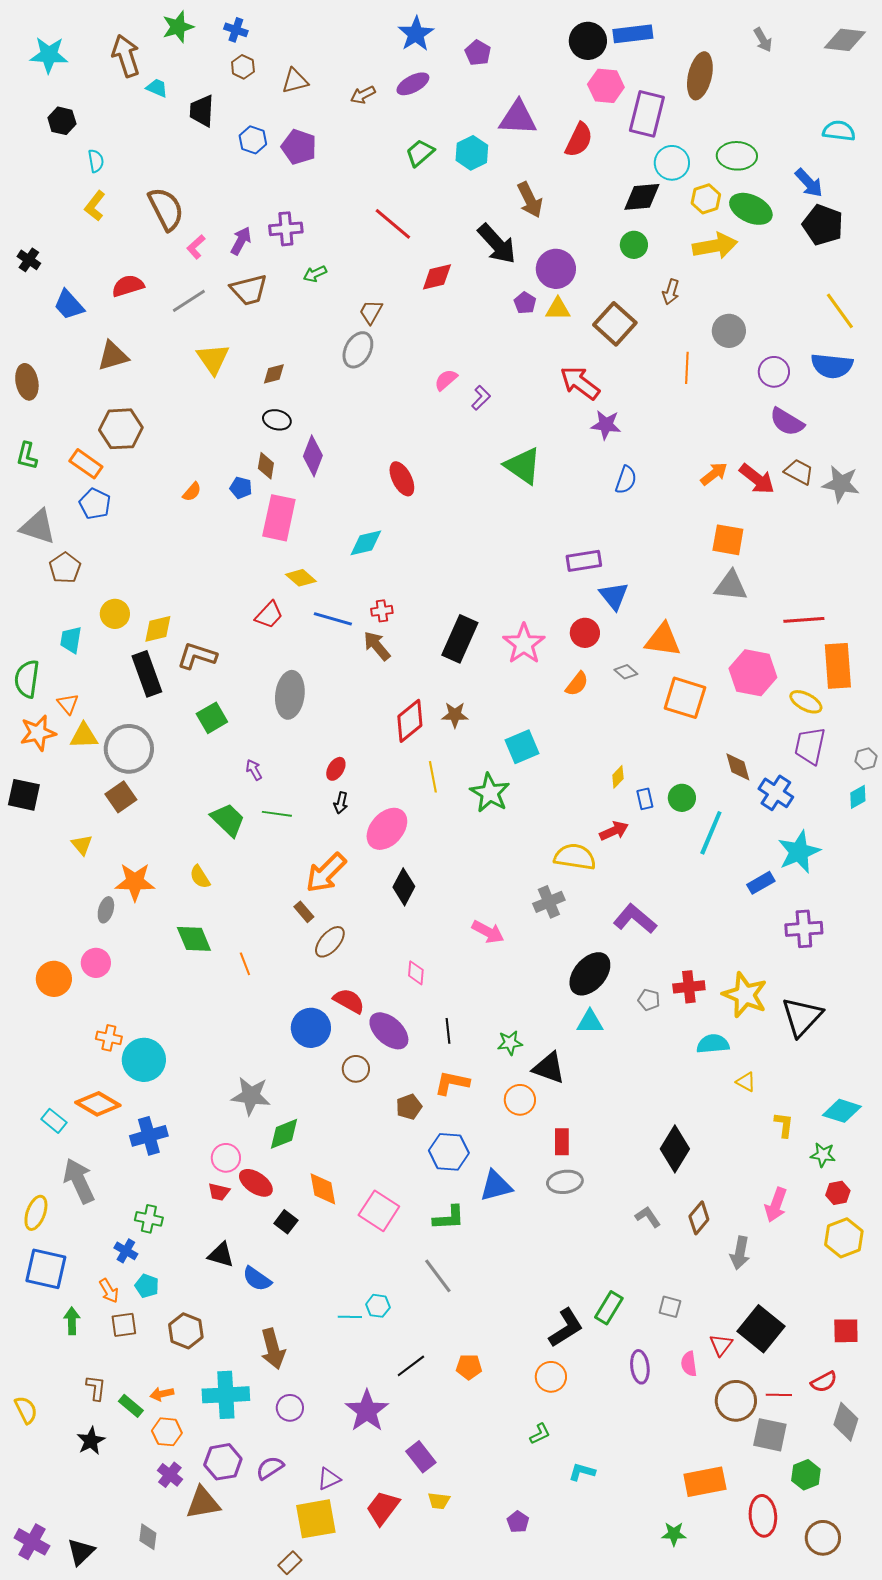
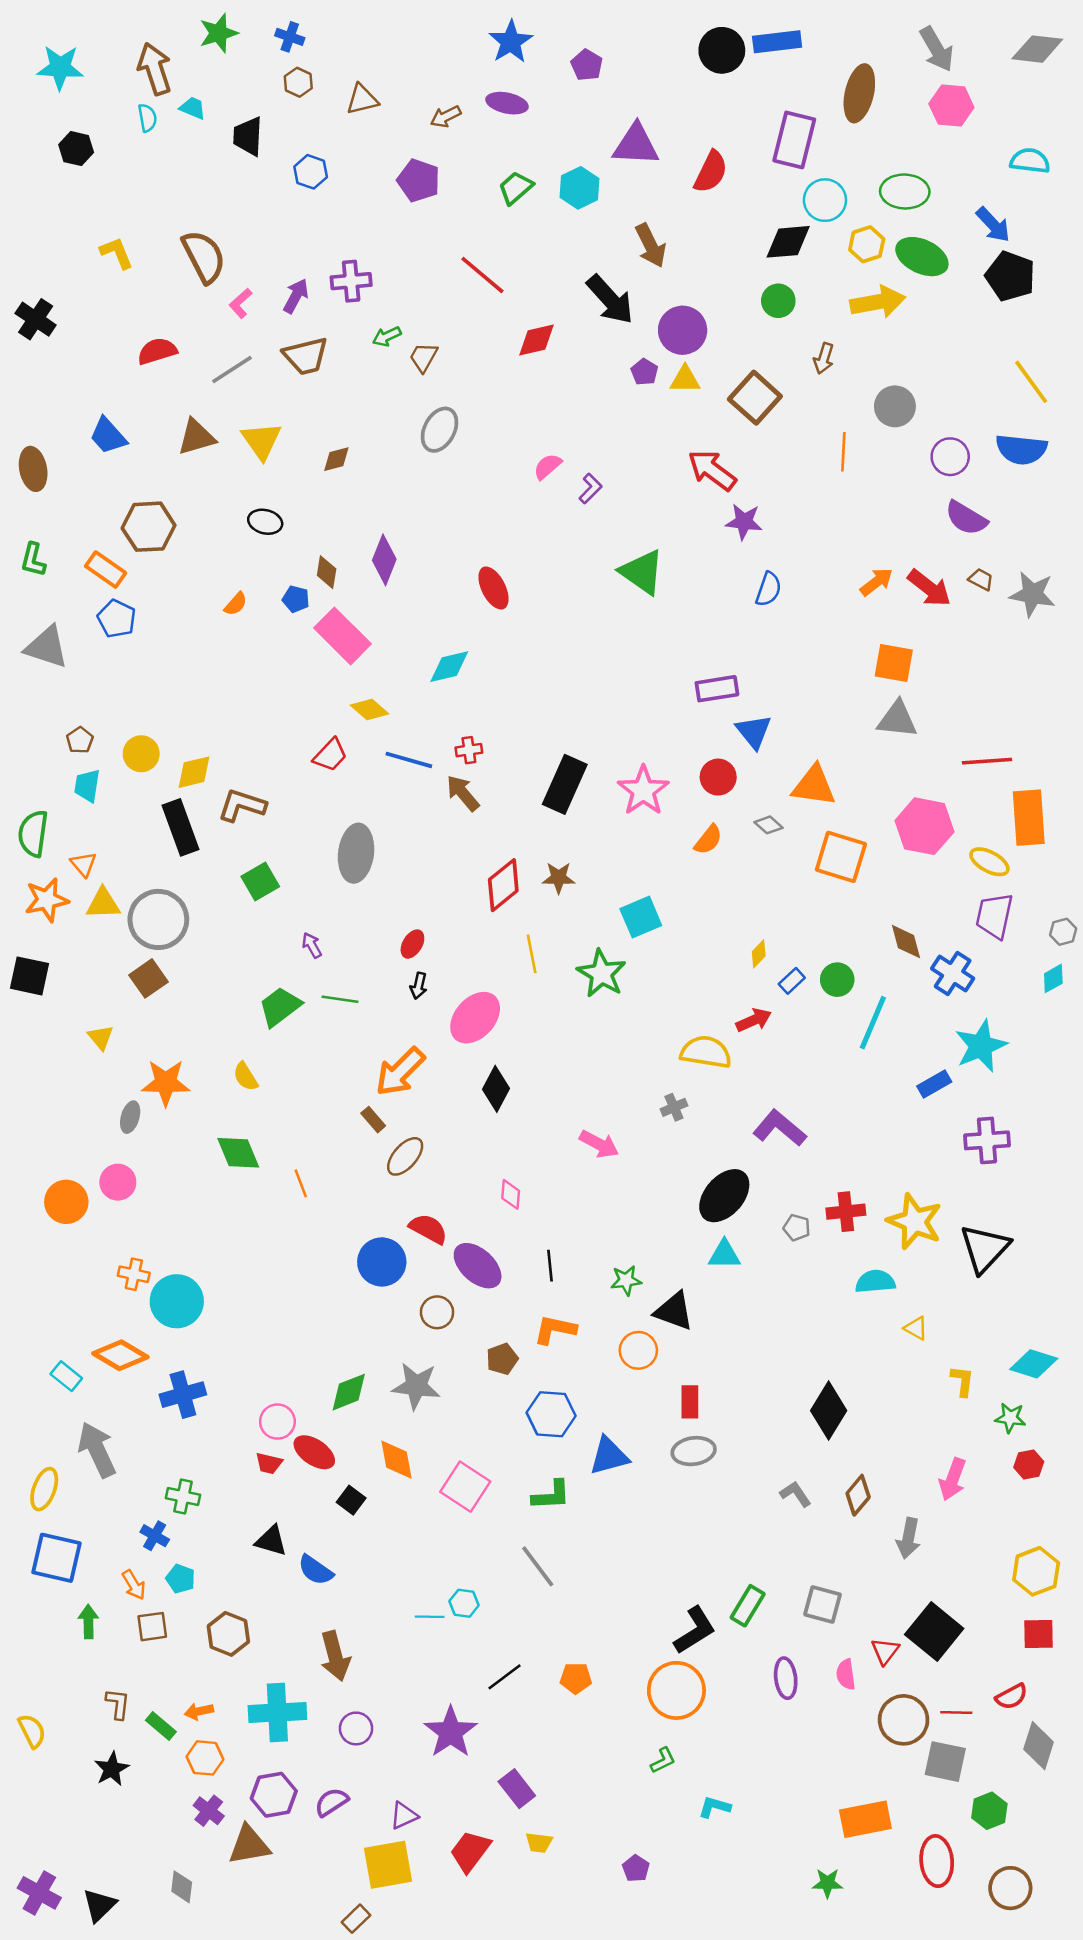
gray arrow: (763, 40) -> (937, 49), size x1.5
purple ellipse: (413, 84) -> (507, 103), turned 40
pink hexagon: (606, 86) -> (951, 106), moved
purple pentagon: (299, 147) -> (419, 180), moved
cyan semicircle: (96, 161) -> (147, 118), moved
yellow L-shape: (95, 206) -> (117, 253), turned 120
black cross: (29, 260) -> (36, 319), size x1.4
blue trapezoid: (69, 305) -> (108, 436), moved
brown trapezoid: (371, 312) -> (424, 357), moved
brown triangle: (113, 356) -> (196, 437), moved
black ellipse: (277, 420) -> (265, 522), moved
brown trapezoid: (799, 472) -> (981, 579), size x0.7
pink rectangle: (279, 518) -> (343, 636), turned -57
brown pentagon: (65, 568) -> (80, 740), moved, size x0.7
blue rectangle: (645, 799) -> (792, 981), turned 60
green trapezoid: (228, 820) -> (280, 1007), turned -81
gray cross: (549, 902) -> (674, 1107), size x0.7
gray star: (251, 1096) -> (416, 1386), moved
yellow hexagon: (844, 1238) -> (1036, 1571), moved
gray square: (670, 1307) -> (822, 1604), size x1.4
orange circle: (551, 1377) -> (676, 1690), size x1.5

